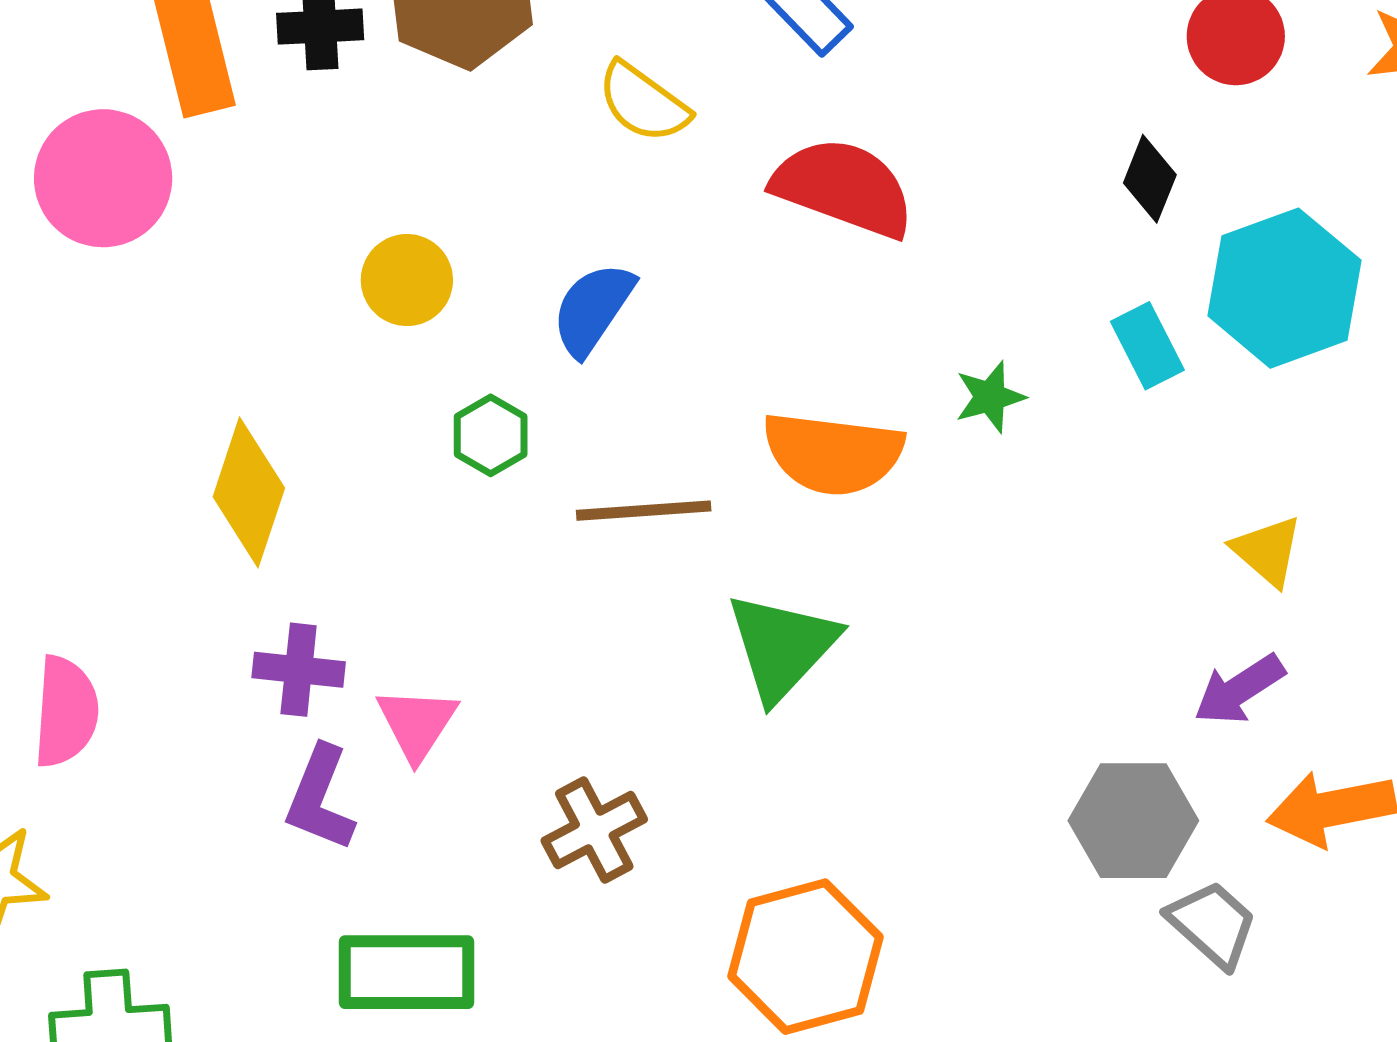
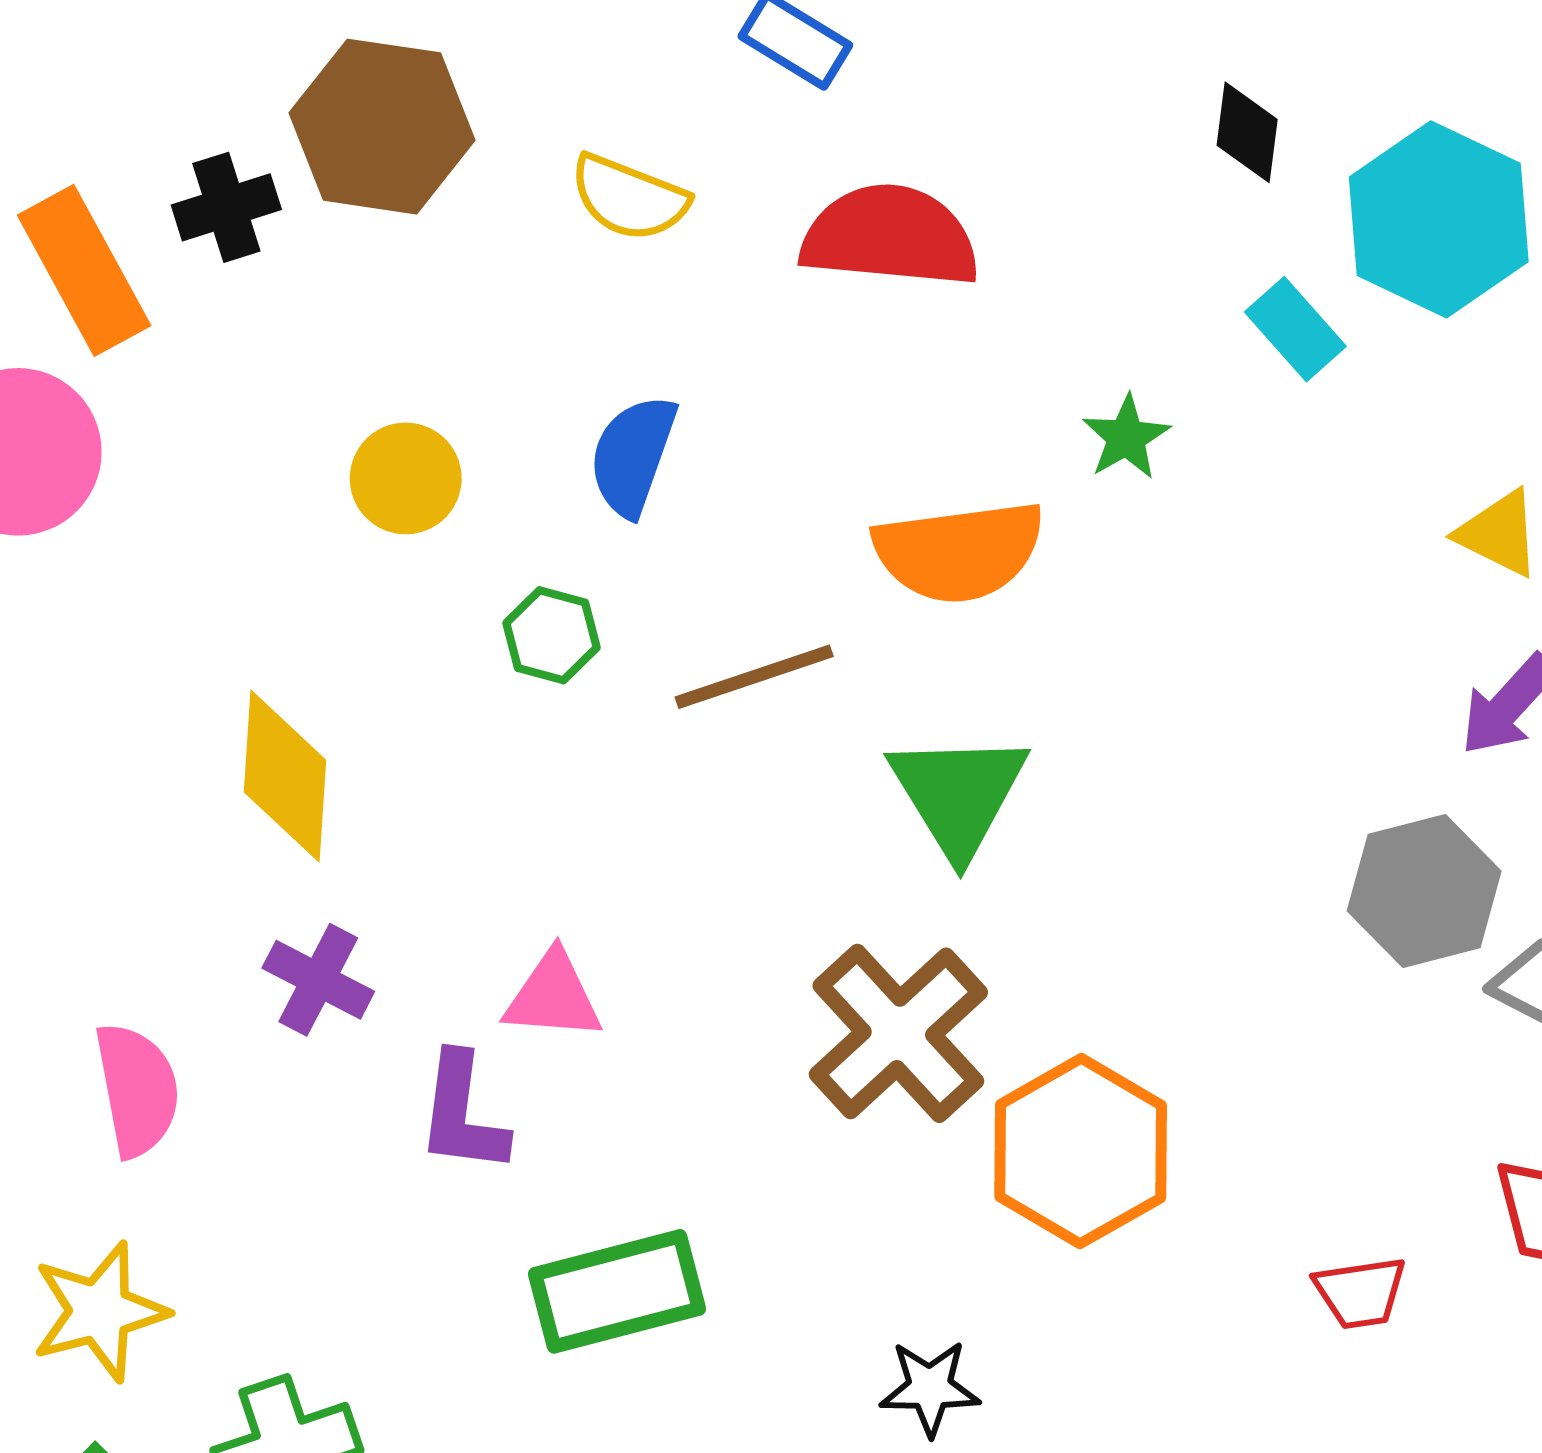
purple cross: (299, 670) -> (318, 980), moved, turned 36
pink triangle: (417, 724) -> (553, 996), turned -44
brown cross: (594, 830) -> (898, 1033), moved, size x1.5

